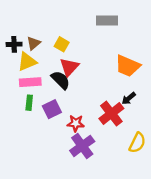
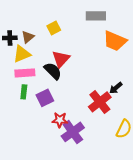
yellow square: (62, 44) -> (54, 28), moved, turned 32
orange trapezoid: (128, 66) -> (115, 41), moved
red star: (76, 123) -> (60, 120), moved

